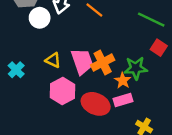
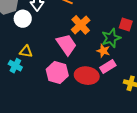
red square: (159, 48) -> (126, 24), moved
yellow triangle: (53, 60) -> (26, 51), moved
orange cross: (103, 62) -> (81, 25), moved

